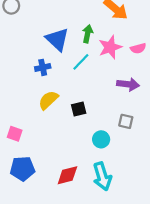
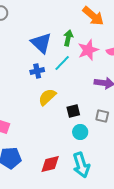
blue cross: (43, 67) -> (37, 71), moved
yellow semicircle: (48, 100) -> (47, 97), moved
black square: (79, 109) -> (73, 111), moved

